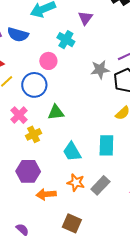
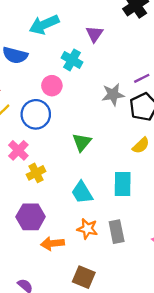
green triangle: (56, 112) -> (82, 142), moved, turned -42
gray rectangle: (100, 185) -> (117, 232), turned -54

